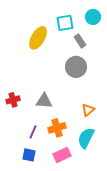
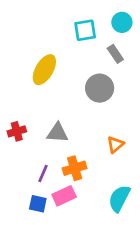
yellow ellipse: (38, 38) -> (44, 70), moved
gray rectangle: (80, 41) -> (115, 54), moved
cyan semicircle: (86, 138) -> (119, 198), moved
pink rectangle: (62, 155) -> (64, 196), moved

